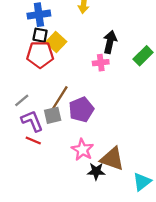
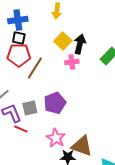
yellow square: (56, 42) -> (63, 41), moved
brown line: (60, 98) -> (35, 68), moved
red line: (33, 140) -> (21, 129), moved

